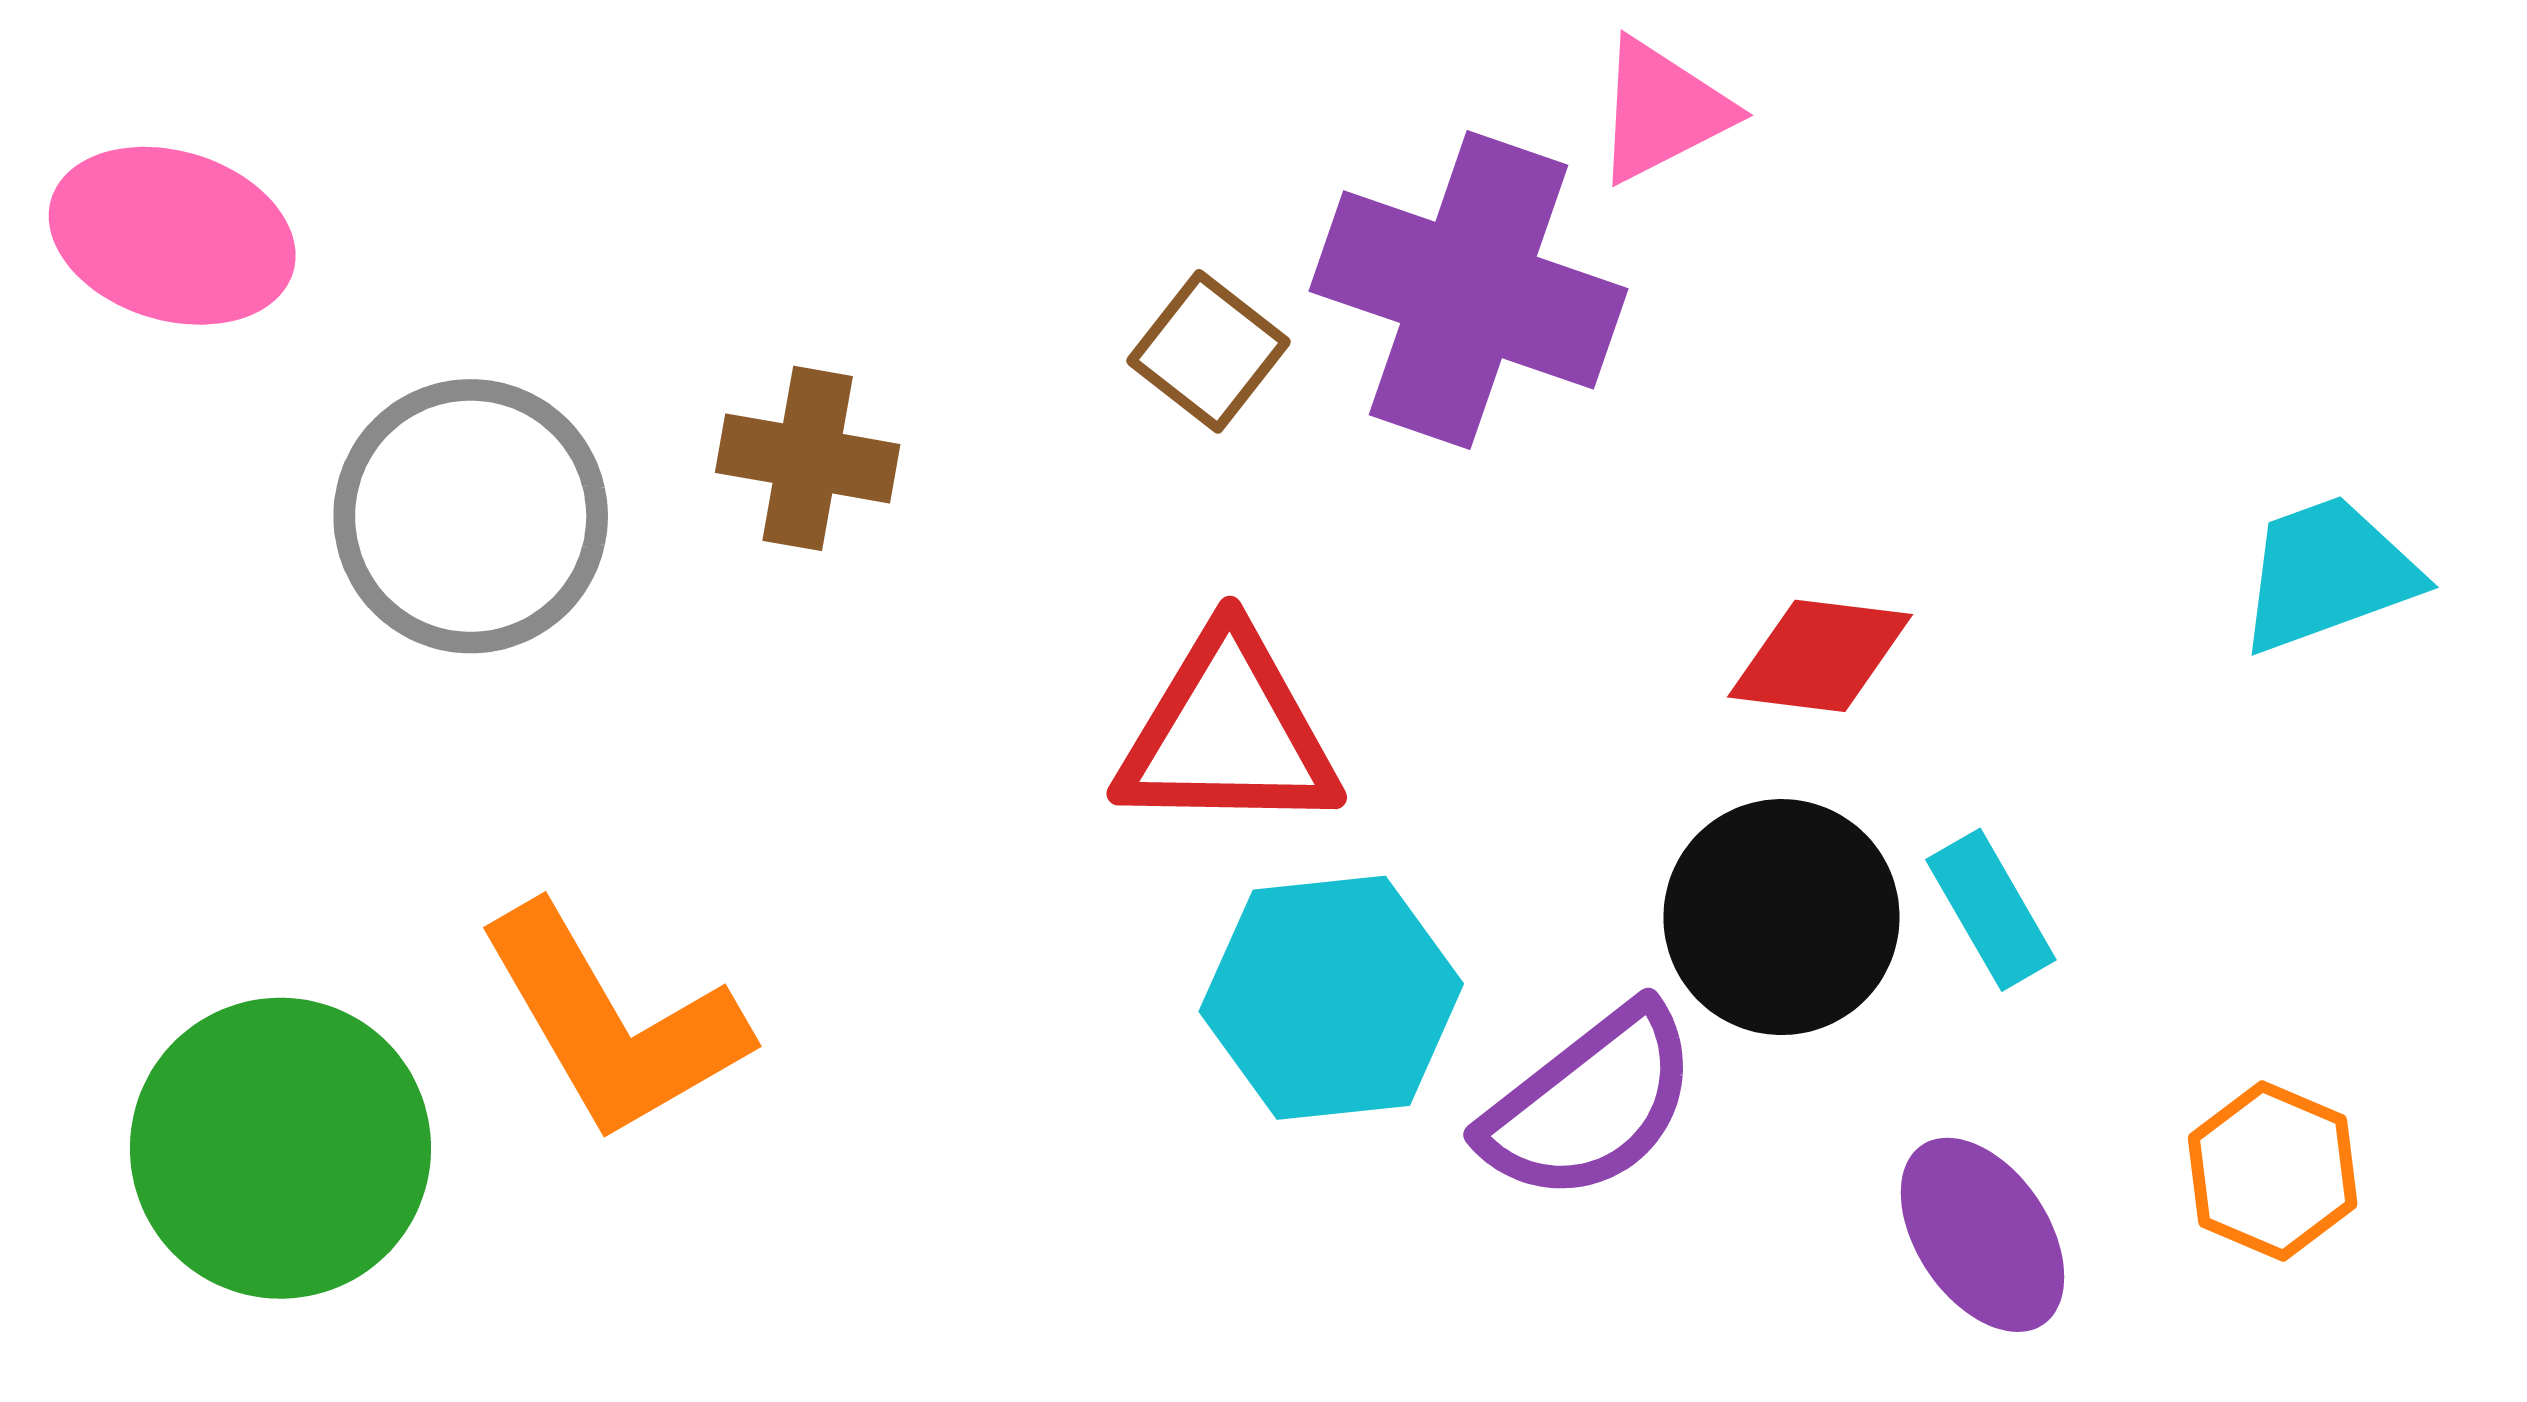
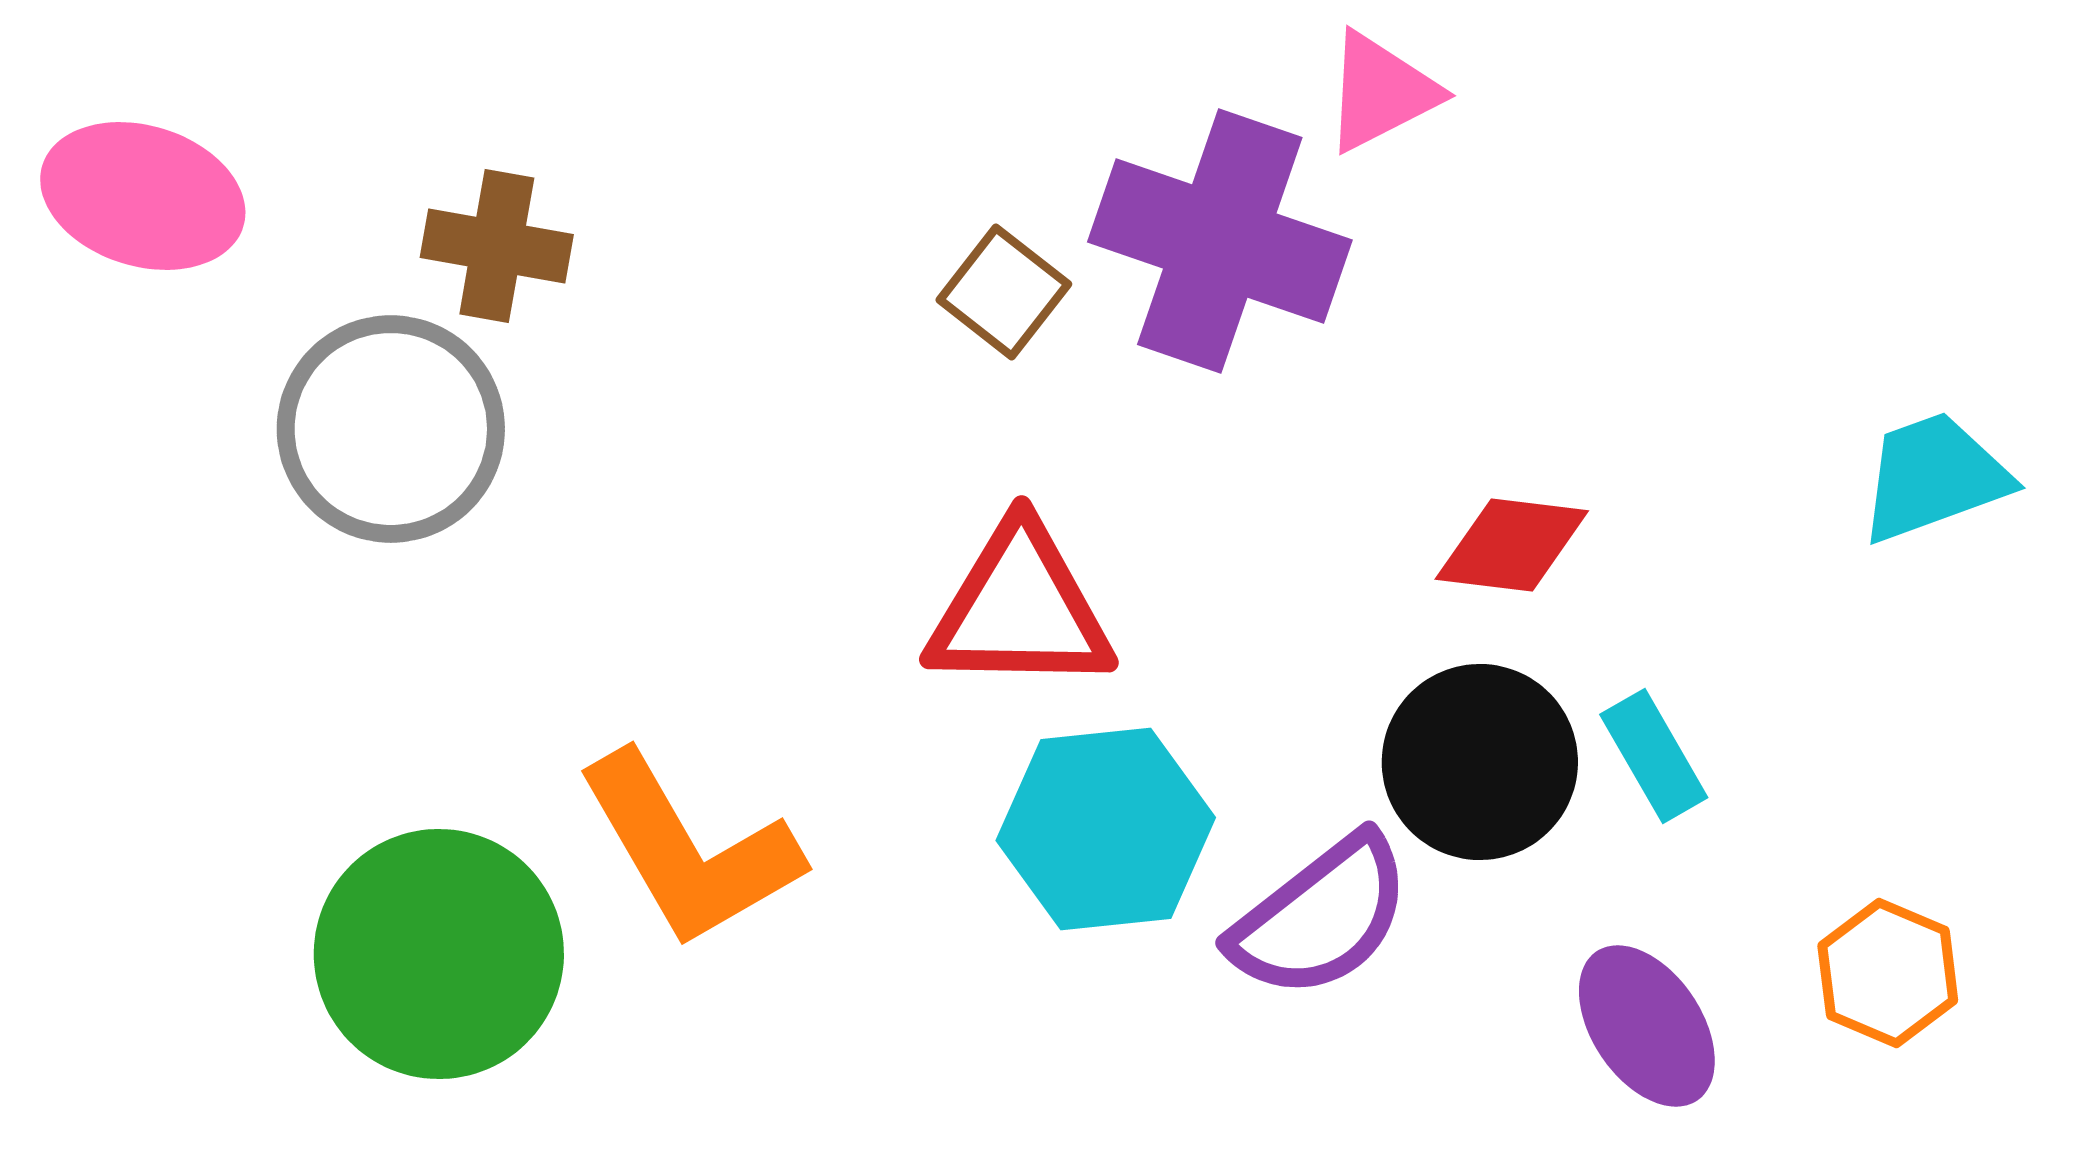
brown cross: (808, 458) -> (497, 246), moved
orange L-shape: (613, 1023) -> (689, 850), moved
green circle: (280, 1148) -> (439, 954), moved

